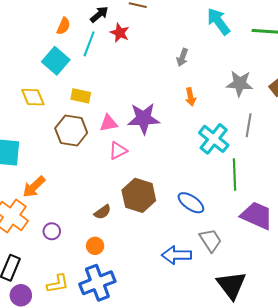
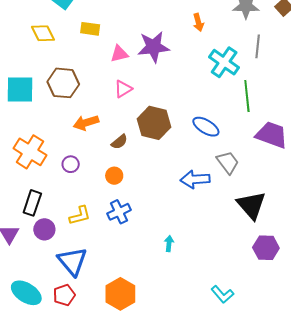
brown hexagon: (71, 131) -> (63, 83), moved
pink triangle: (118, 151) -> (123, 89), moved
orange arrow: (34, 187) -> (86, 123), moved, turned 30
blue cross: (97, 283) -> (119, 212), size x0.7

